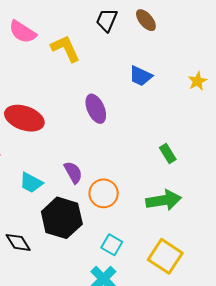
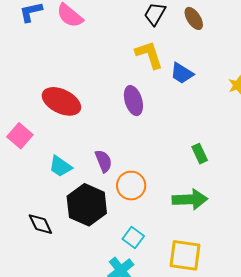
yellow L-shape: (65, 49) -> (149, 55), moved
yellow square: (165, 256) -> (185, 255), turned -32

